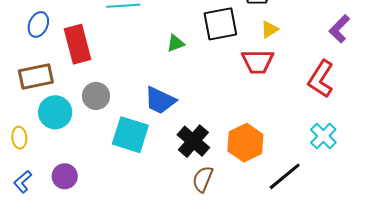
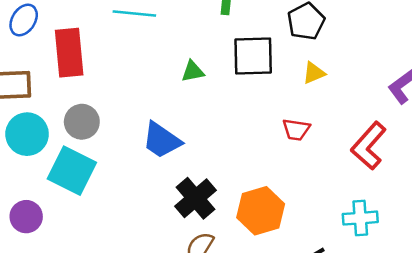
red trapezoid: (258, 62) -> (296, 130), moved, size x0.7
cyan square: (130, 135) -> (72, 171), moved
cyan cross: (323, 136) -> (360, 218), turned 32

